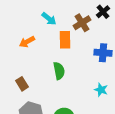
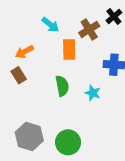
brown rectangle: (22, 84) -> (19, 75), moved
cyan star: (101, 90) -> (93, 93), moved

